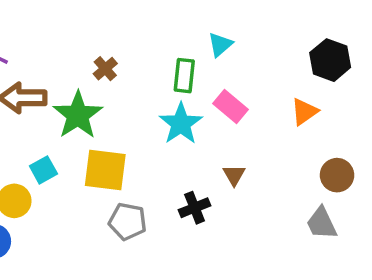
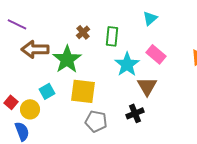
green rectangle: (184, 76) -> (112, 36), moved
brown triangle: (234, 175) -> (147, 86), moved, size x1.5

